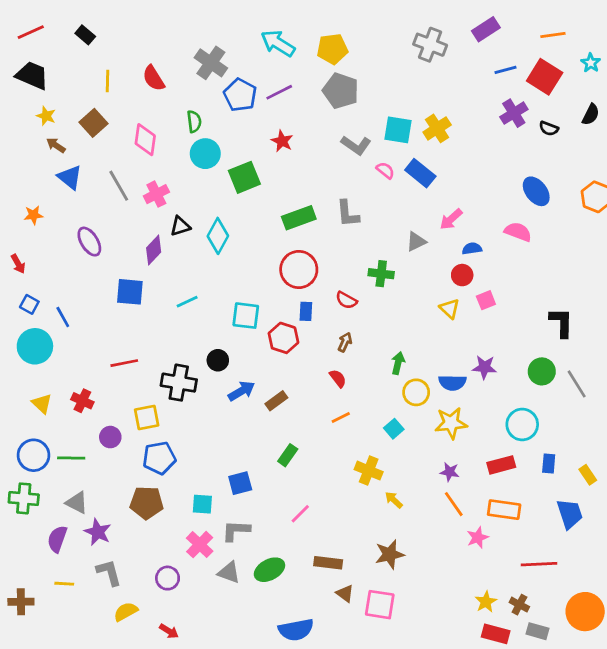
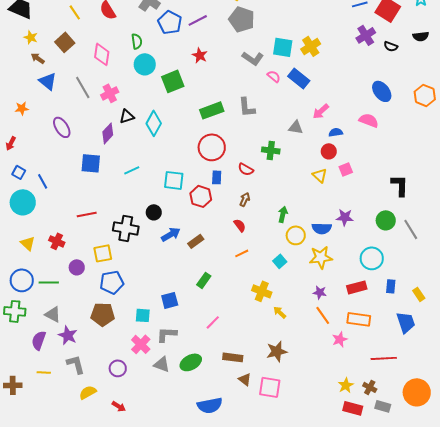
yellow line: (108, 81) -> (75, 12), turned -35
black semicircle: (591, 114) -> (421, 36), turned 56
gray triangle: (416, 242) -> (296, 127), turned 35
red arrow: (18, 264) -> (11, 143), turned 56

